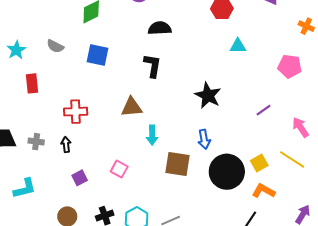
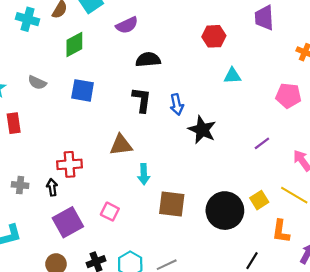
red cross: (76, 112) -> (70, 164), moved
blue arrow: (204, 139) -> (177, 104), moved
purple square: (80, 178) -> (68, 222), size x1.8
orange L-shape: (264, 191) -> (281, 231), moved, turned -110

